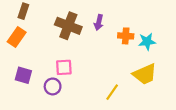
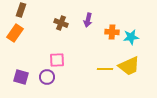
brown cross: (68, 26) -> (61, 23), size x0.6
purple square: (23, 75) -> (21, 77), moved
yellow line: (112, 92) -> (105, 69), moved, turned 56

